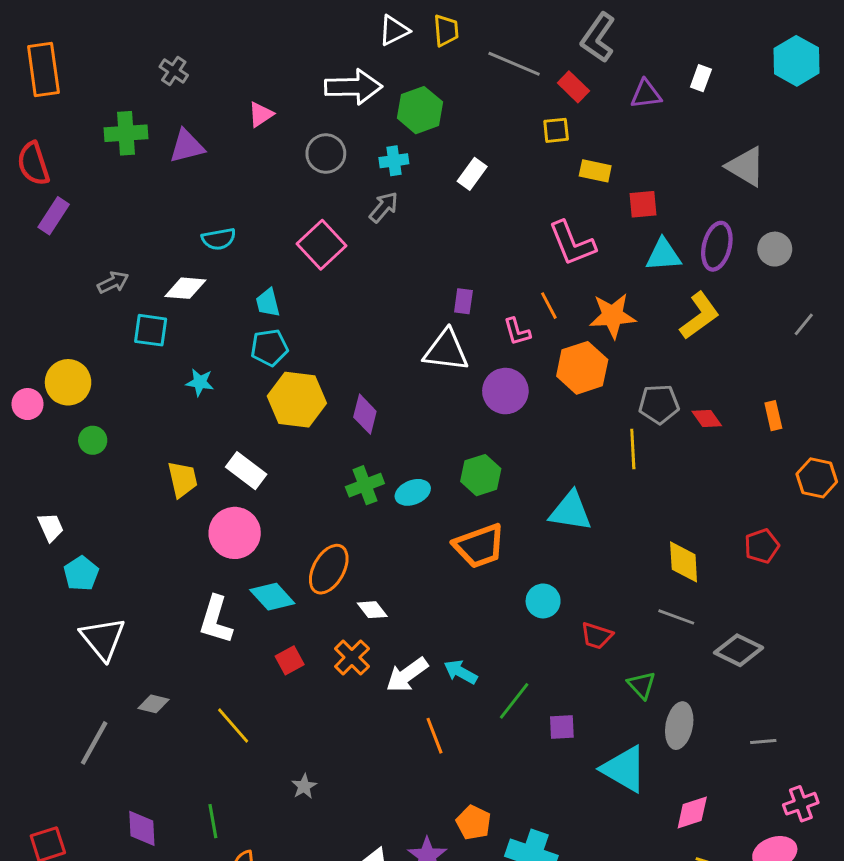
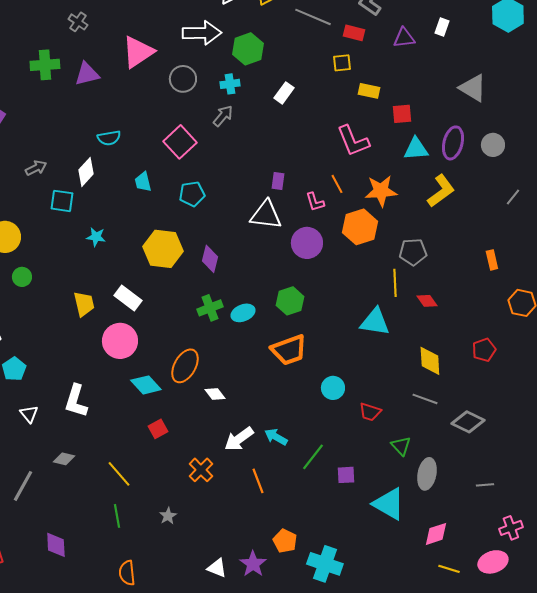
red rectangle: (573, 87) -> (354, 33), turned -30
pink triangle: (261, 114) -> (138, 52), size x1.8
white diamond: (185, 288) -> (86, 172), turned -52
cyan pentagon: (269, 348) -> (192, 194), moved
red diamond: (707, 419) -> (427, 301), moved
cyan triangle: (571, 511) -> (375, 322), moved
white L-shape: (216, 620) -> (76, 401), moved
white triangle: (103, 639) -> (29, 414), size x0.6
orange cross: (352, 657) -> (201, 470), moved
green line: (213, 821) -> (117, 516), moved

